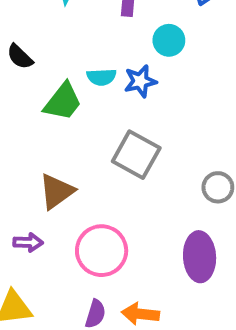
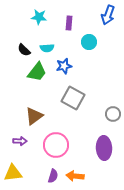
black semicircle: (20, 57) -> (24, 50), moved
cyan semicircle: (102, 77) -> (47, 48), moved
blue star: (140, 81) -> (64, 66), moved

